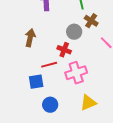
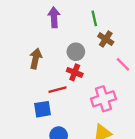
gray circle: (74, 32) -> (76, 52), moved
pink cross: (76, 73) -> (103, 99), moved

